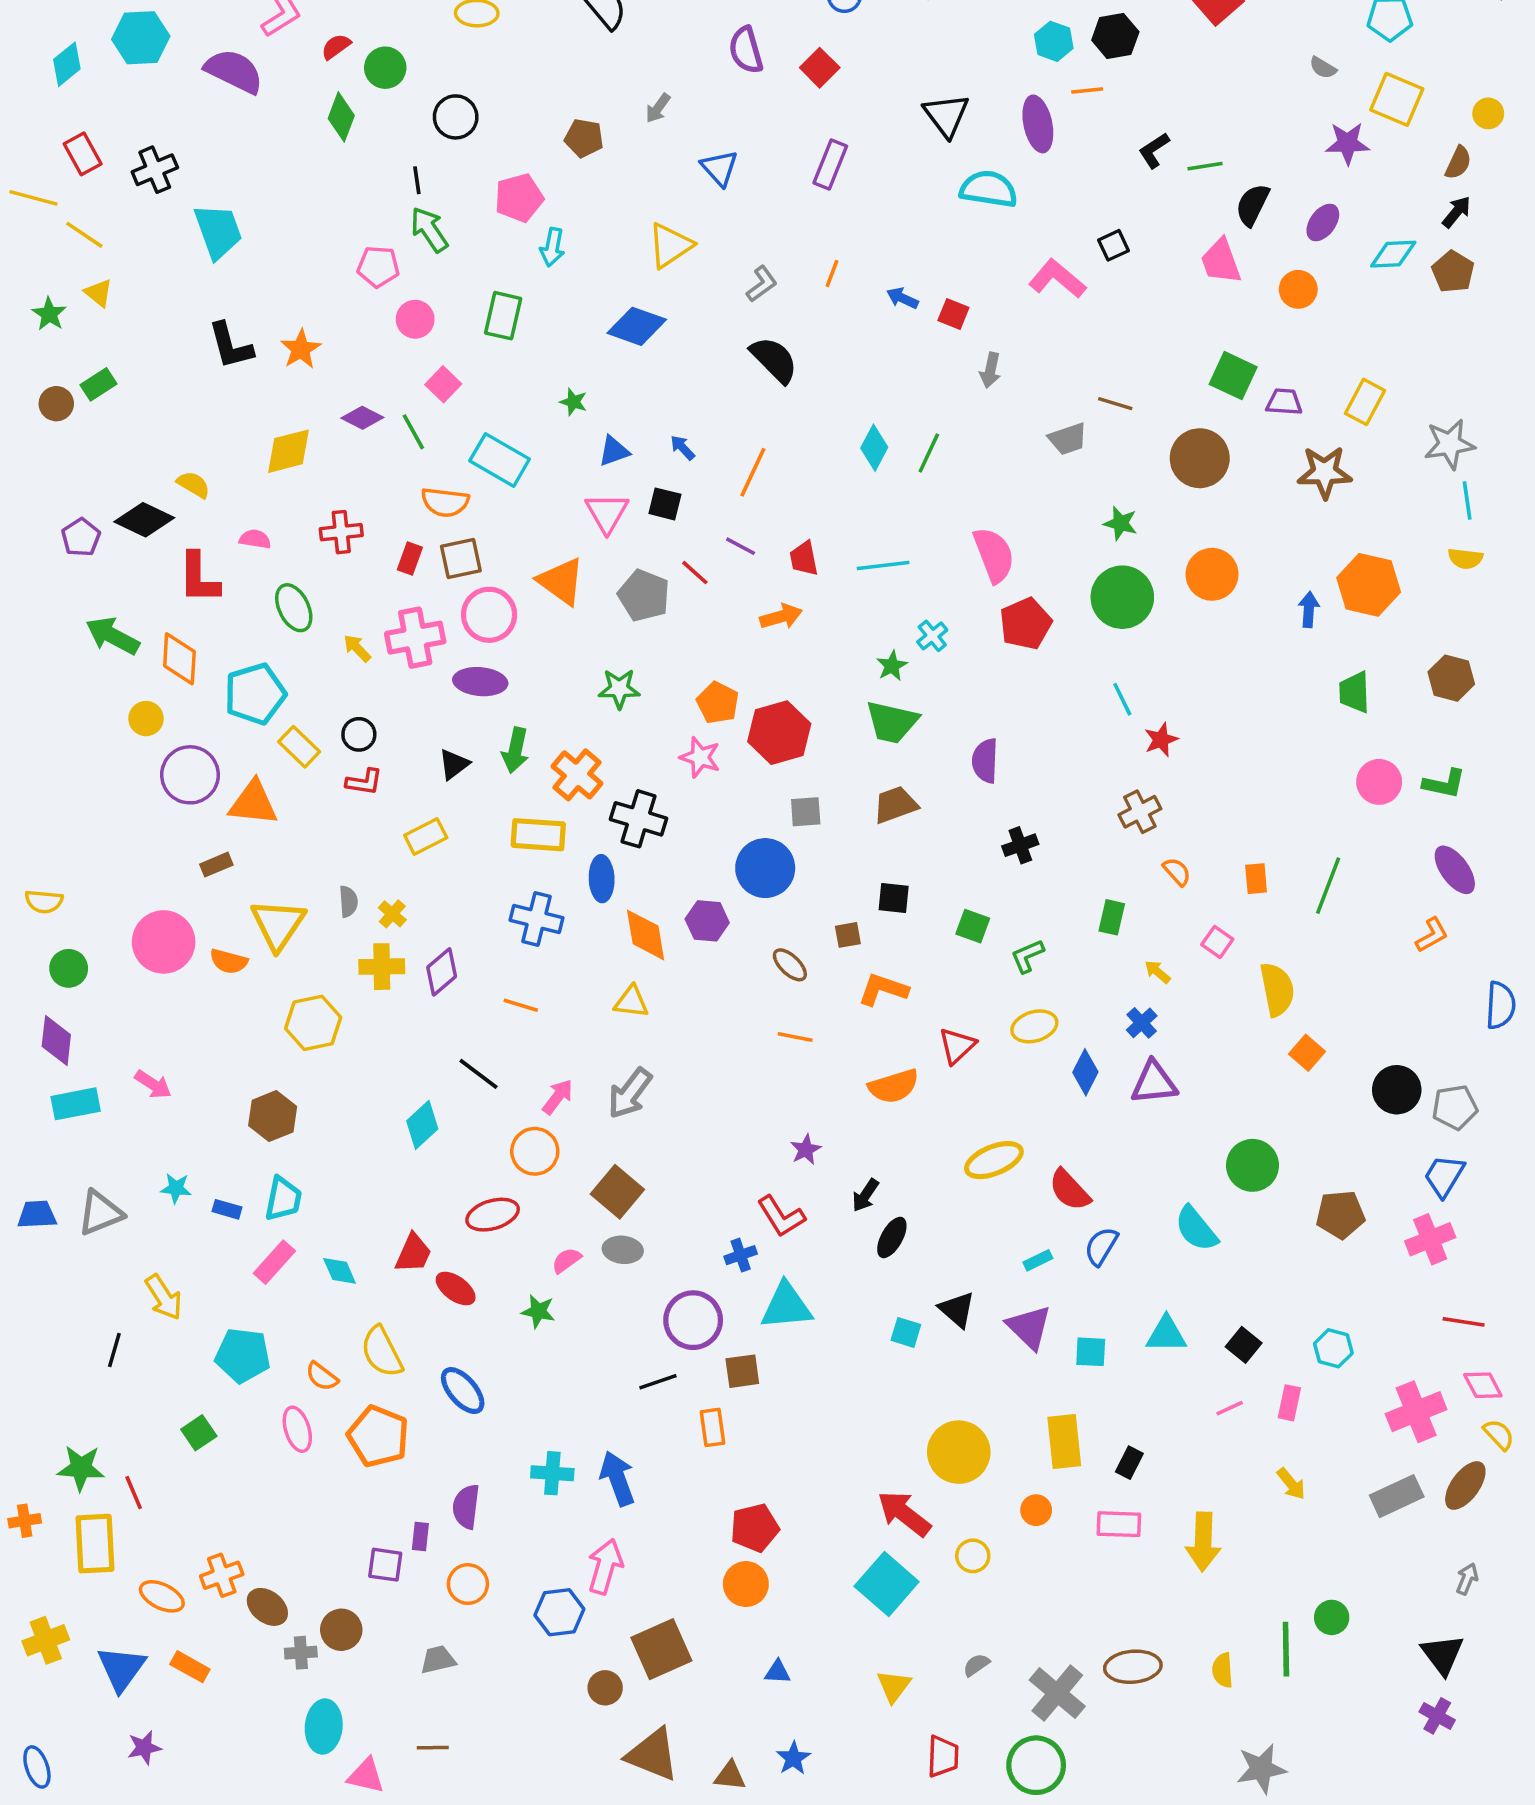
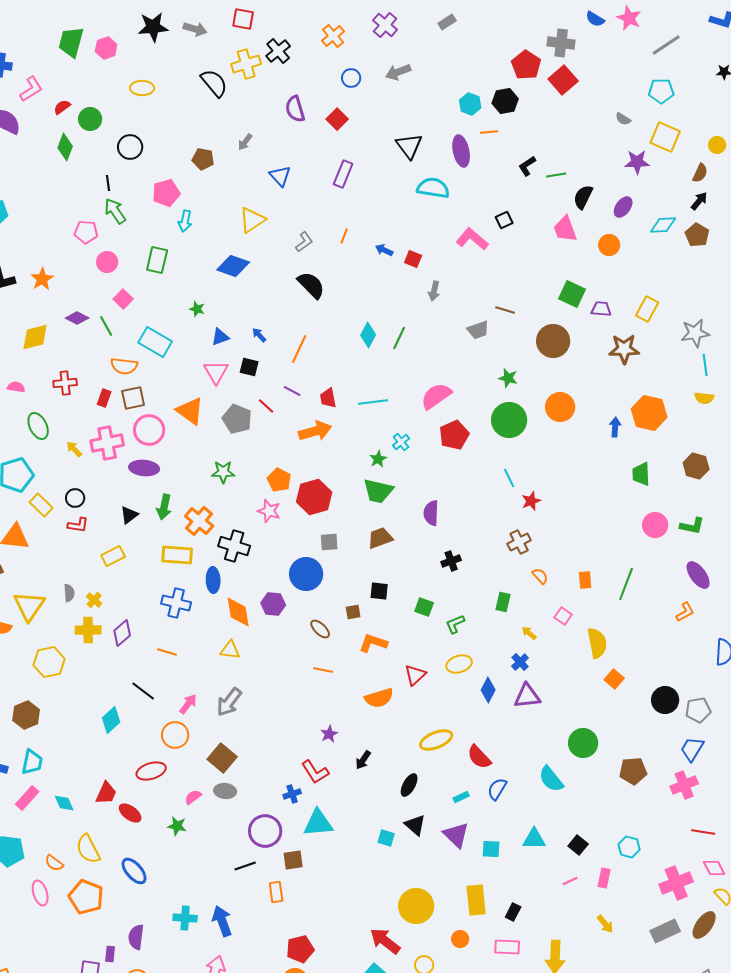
pink semicircle: (994, 555) -> (436, 396), turned -104
orange arrow: (781, 617) -> (315, 431), size x1.4
black ellipse: (892, 1237) -> (409, 785), moved

